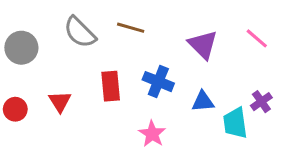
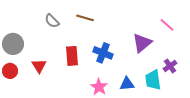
gray semicircle: (80, 32) -> (52, 21), size x0.7
purple triangle: (203, 45) -> (142, 43), moved, turned 35
gray circle: (21, 48) -> (13, 44), moved
blue triangle: (203, 102) -> (127, 84), moved

